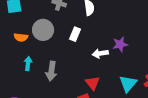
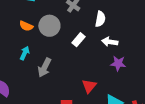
white arrow: (100, 54) -> (110, 42), moved
red triangle: (93, 83) -> (89, 86), moved

